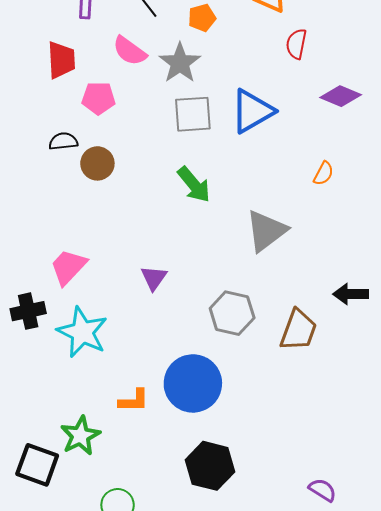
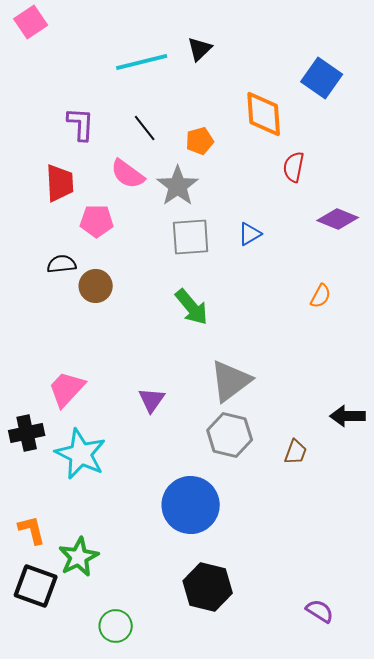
blue triangle: (252, 111) -> (250, 234), size x0.5
gray triangle: (266, 231) -> (231, 381), moved
brown trapezoid: (298, 330) -> (296, 452), size x0.6
orange L-shape: (134, 401) -> (32, 530), moved, turned -104

